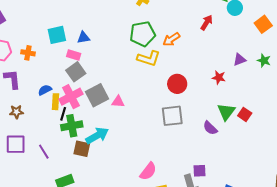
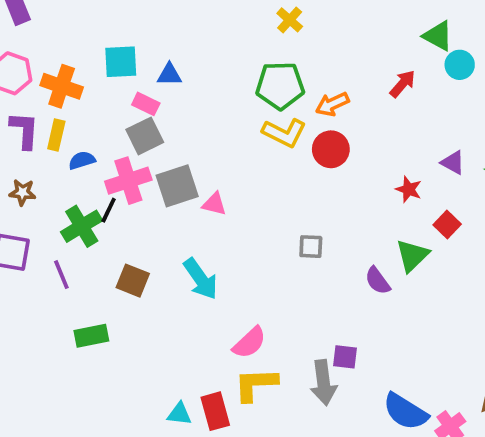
orange cross: (28, 53) -> (62, 86), size x1.5
purple triangle: (240, 60) -> (453, 163), turned 40
red circle: (177, 84) -> (331, 149), moved
yellow rectangle: (55, 102) -> (56, 135), moved
red square: (245, 114) -> (447, 225), moved
gray square: (172, 116) -> (311, 247), size x0.6
green cross: (72, 126) -> (82, 226), moved, turned -30
cyan arrow: (97, 136) -> (201, 279), moved, turned 75

